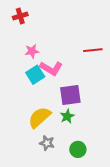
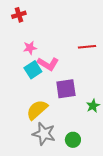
green star: (67, 116) -> (93, 106), moved
gray star: (47, 143) -> (44, 134), size x1.6

